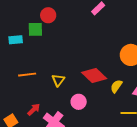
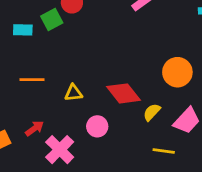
green square: (35, 29) -> (52, 19), turned -35
yellow triangle: (58, 80) -> (73, 93), turned 40

